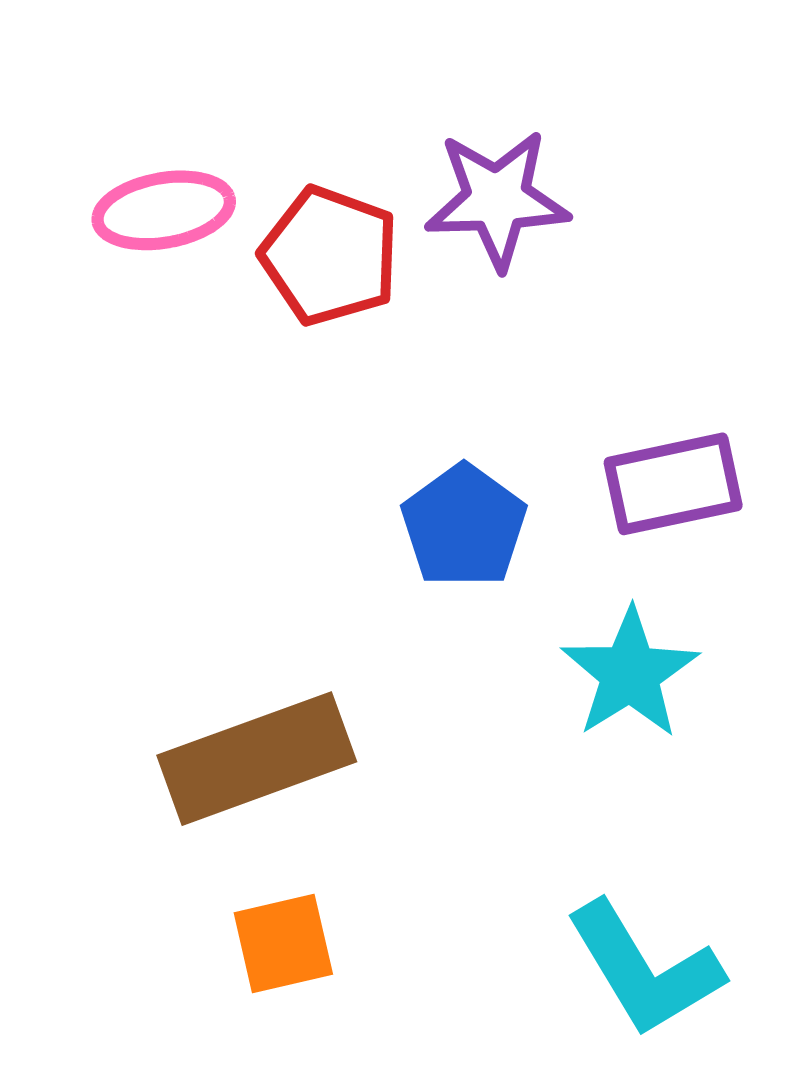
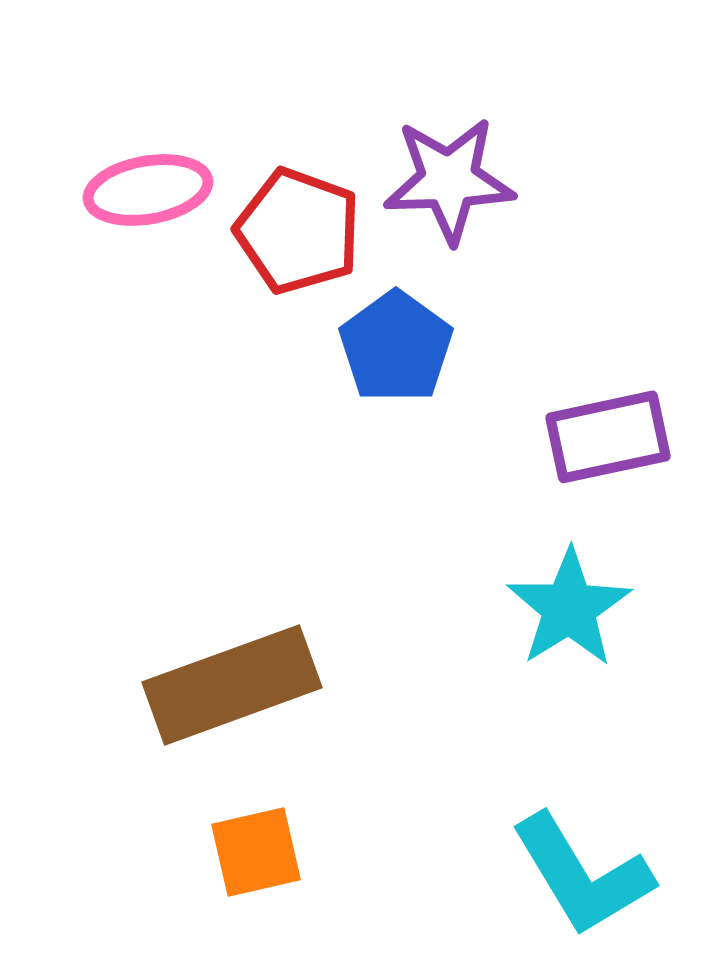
blue pentagon: (464, 526) -> (396, 347), moved

